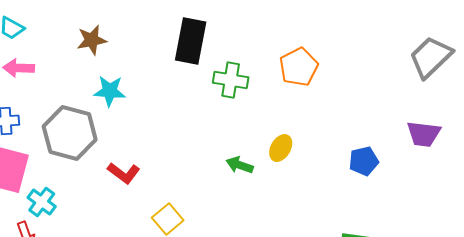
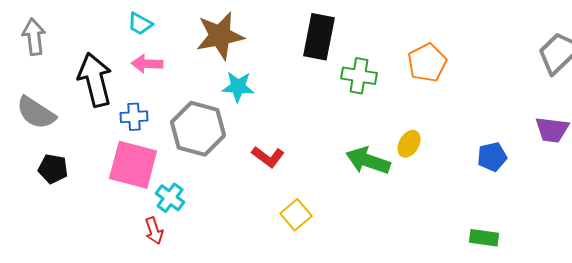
brown star: (92, 40) -> (220, 36), size x1.6
green arrow: (240, 165) -> (368, 161), size x1.6
red L-shape: (124, 173) -> (268, 157), moved

